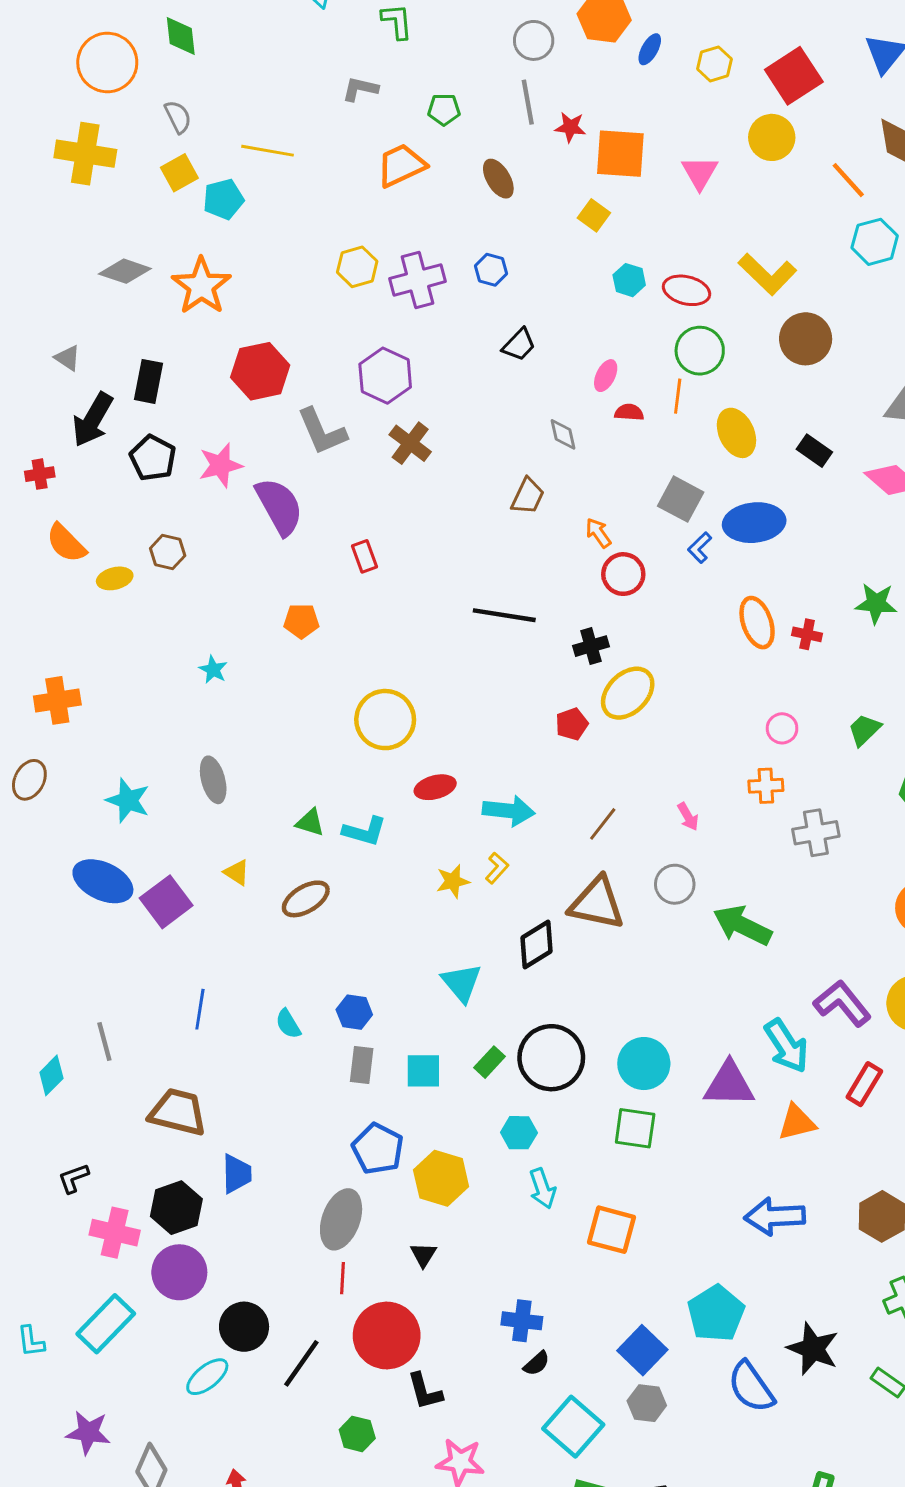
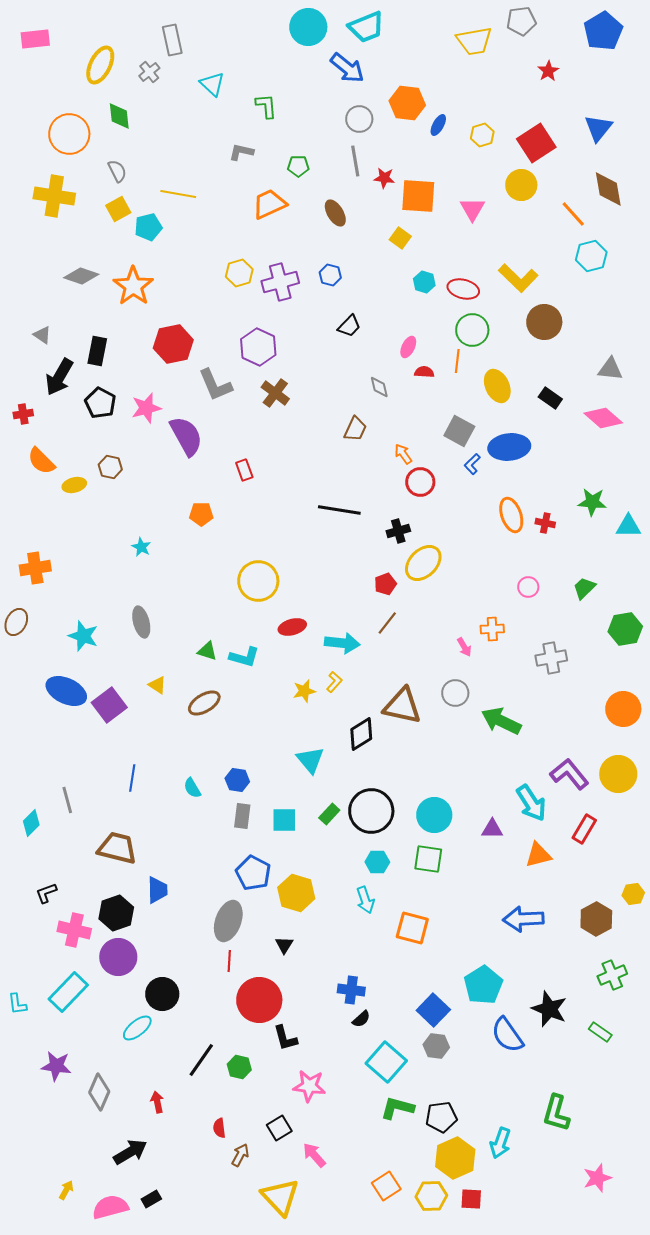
orange cross: (766, 786) -> (492, 629), moved
brown line: (603, 824) -> (387, 623), moved
purple triangle: (729, 1084) -> (492, 829), size x0.6
cyan hexagon: (519, 1133) -> (377, 862), moved
black line: (301, 1363) -> (201, 1060), moved

